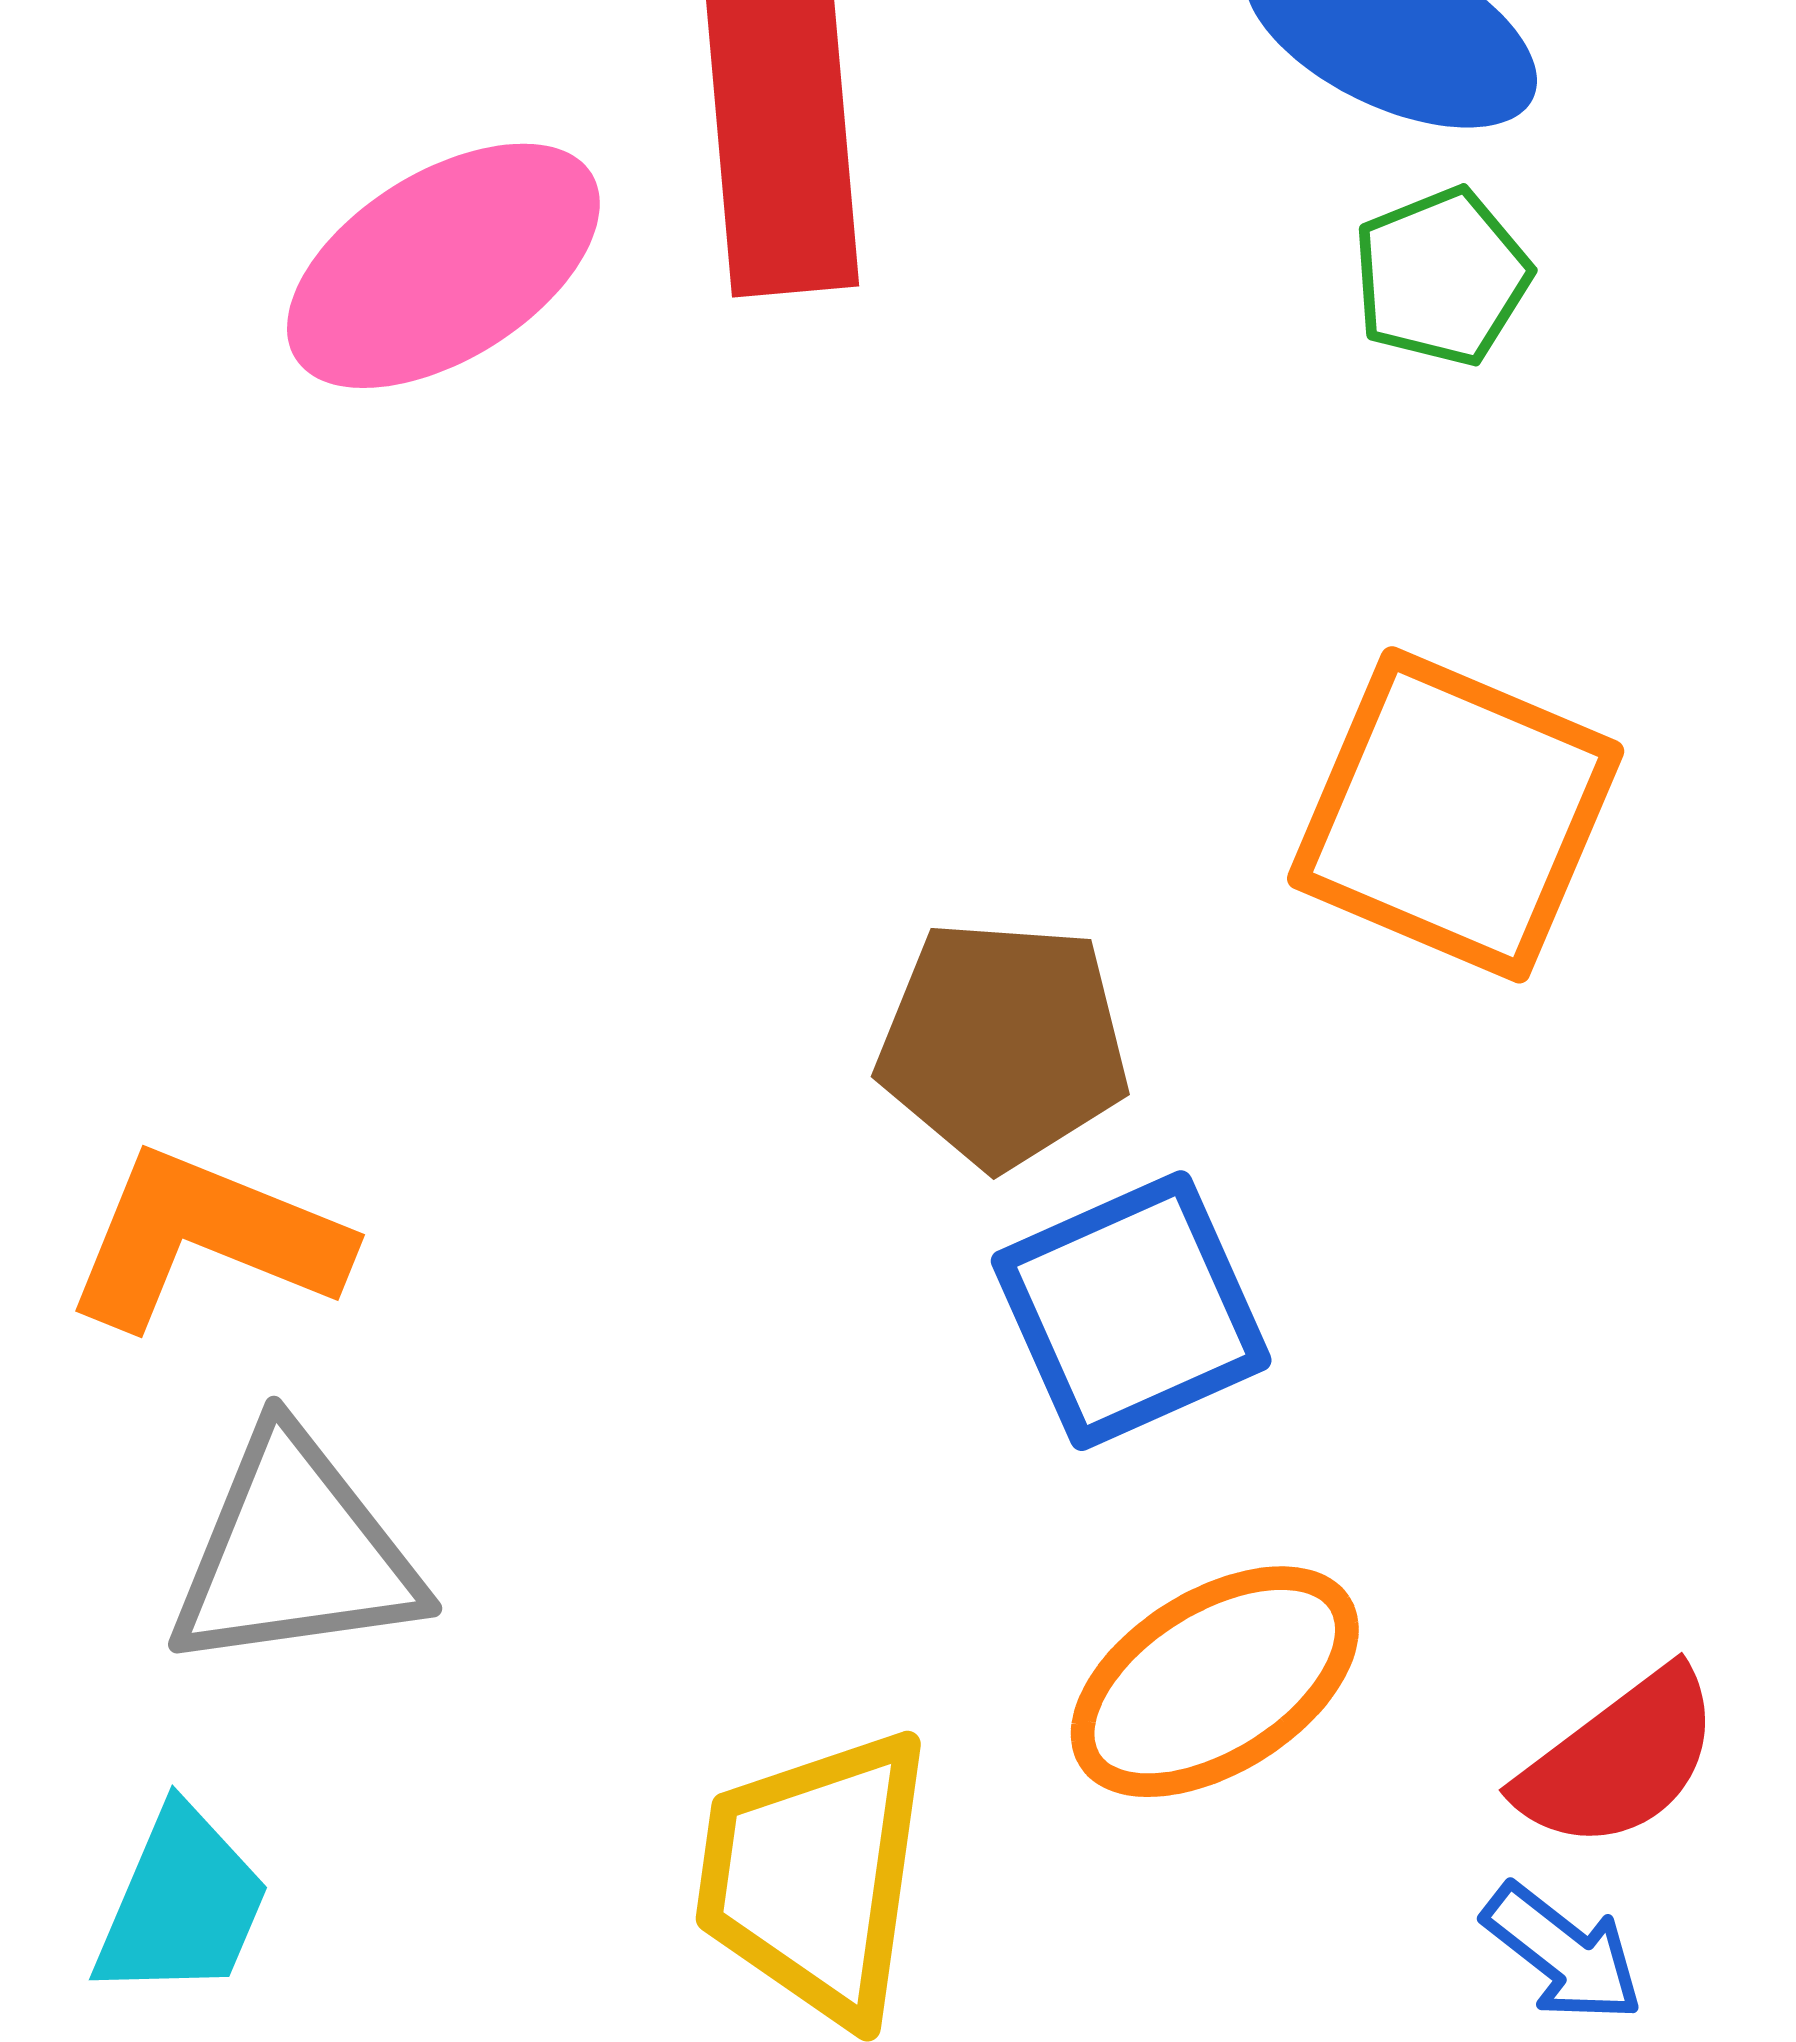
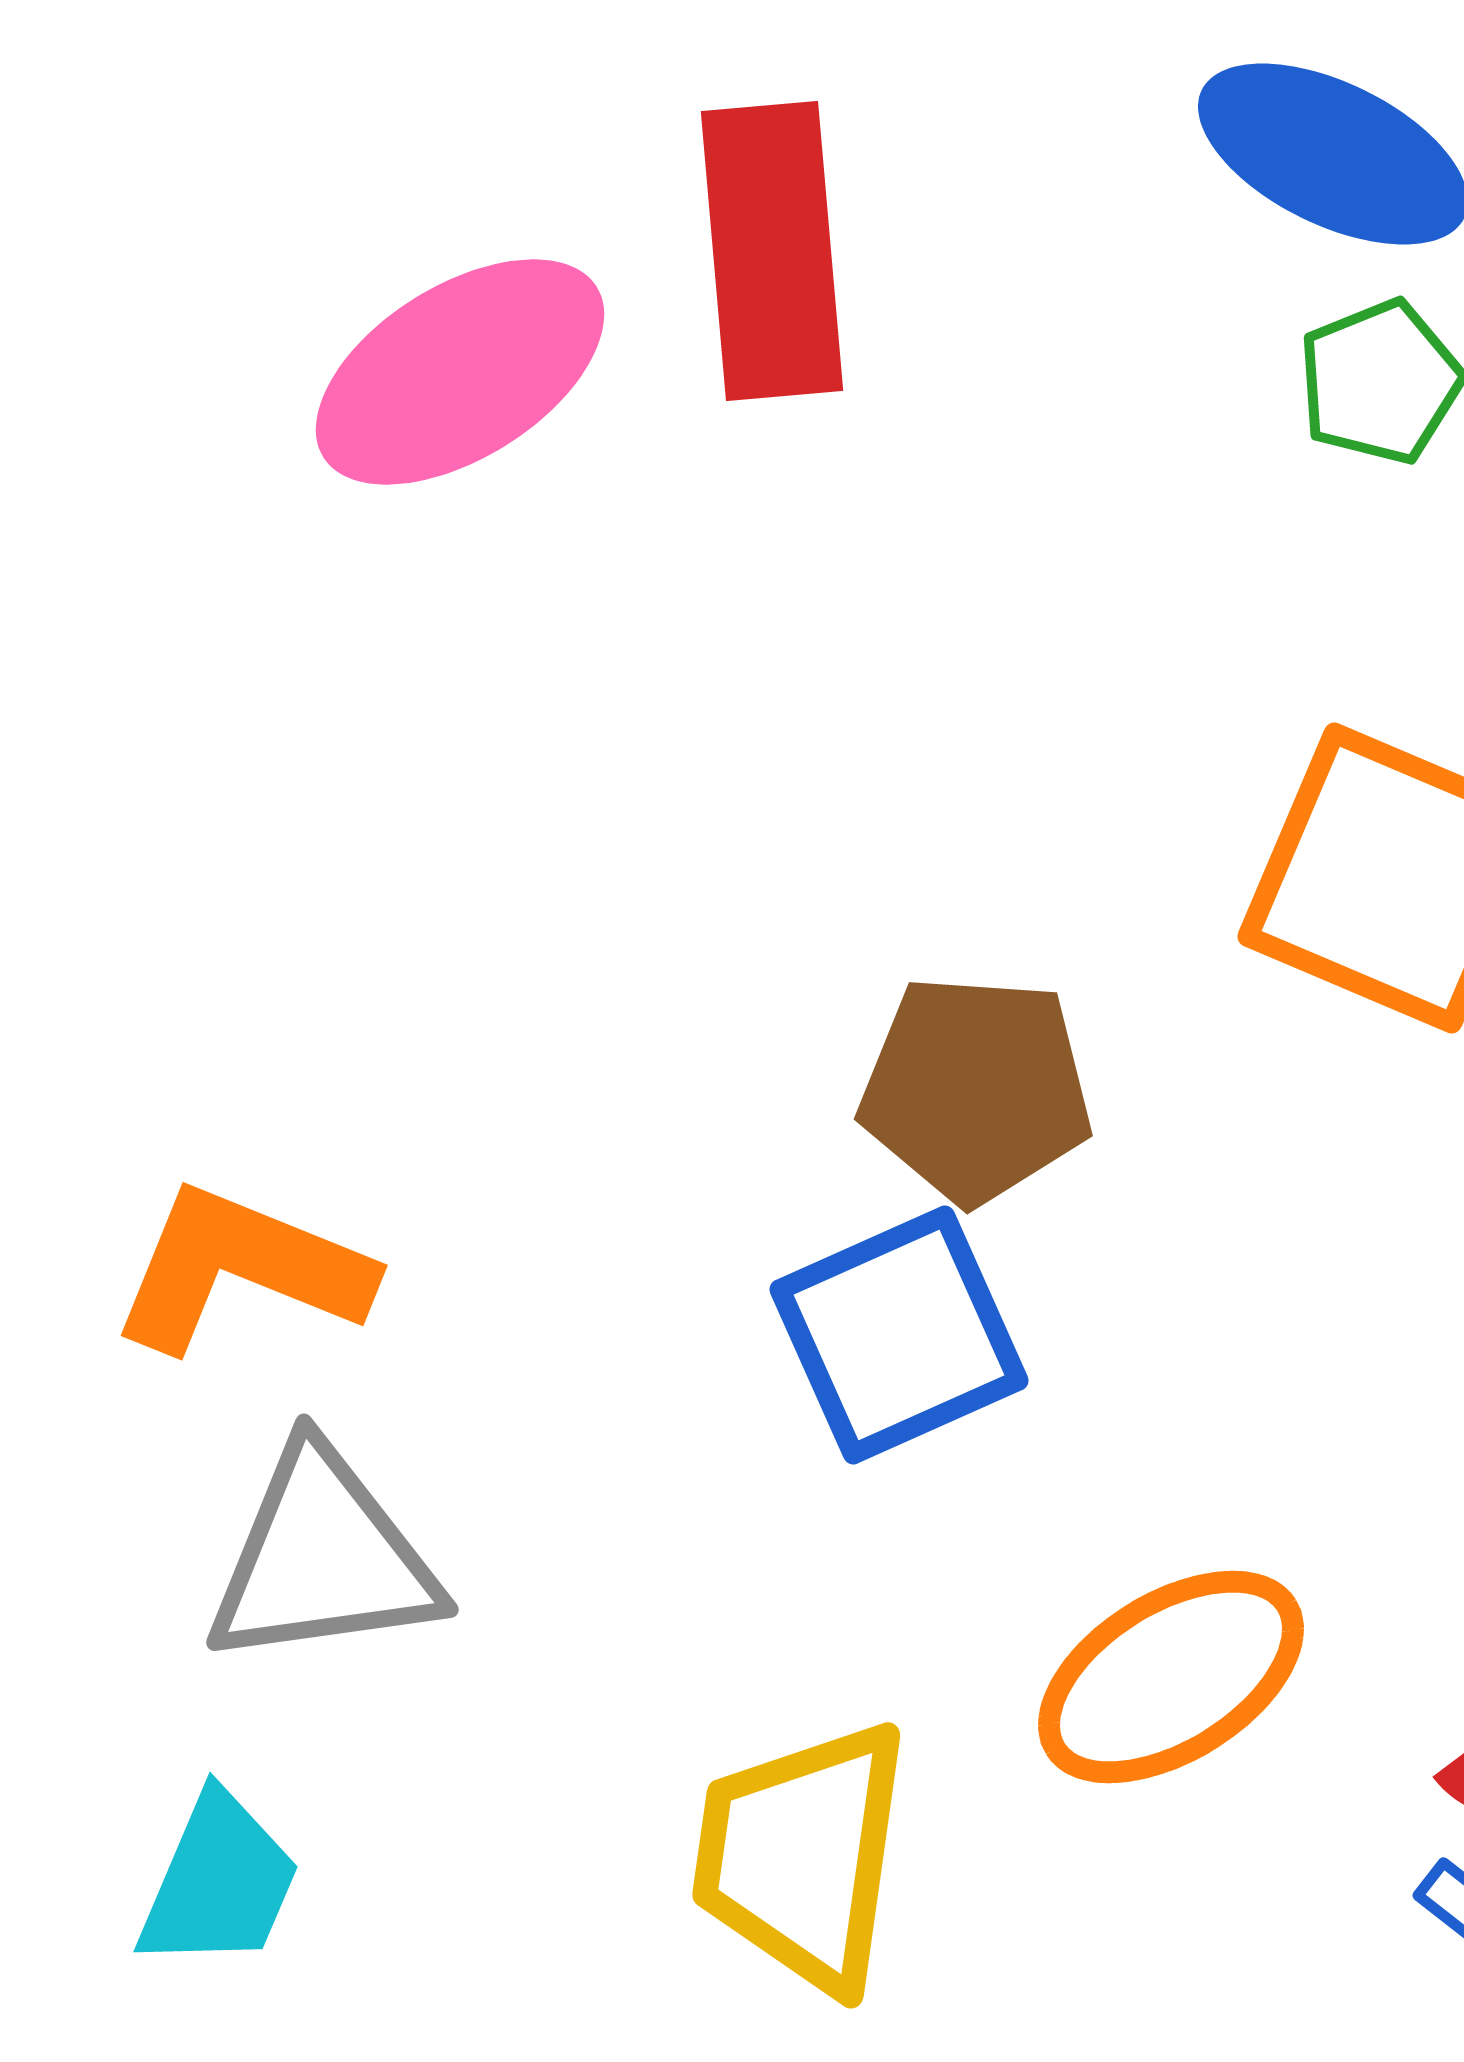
blue square: (1131, 1311) -> (899, 1335), moved

